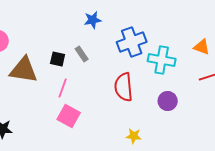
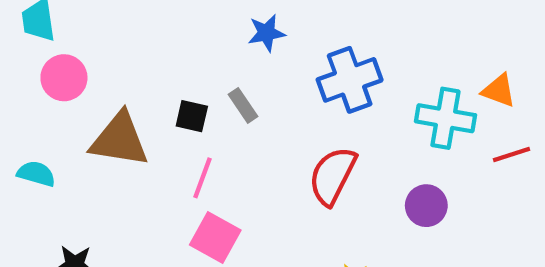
cyan cross: (162, 60) -> (445, 118), moved
red semicircle: (124, 87) -> (332, 176), turned 32

